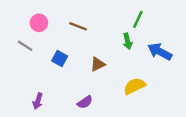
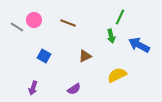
gray line: (25, 46) -> (17, 27), moved
blue square: (60, 58) -> (44, 56), moved

